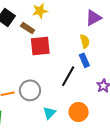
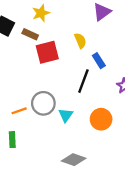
yellow semicircle: (85, 41) -> (80, 41), moved
cyan triangle: (49, 113) -> (66, 115), moved

